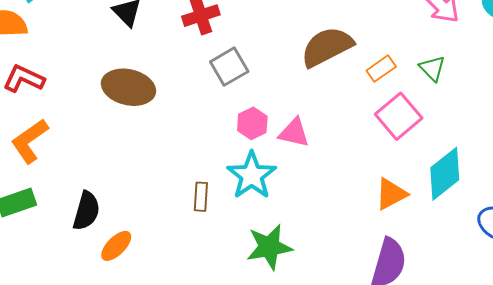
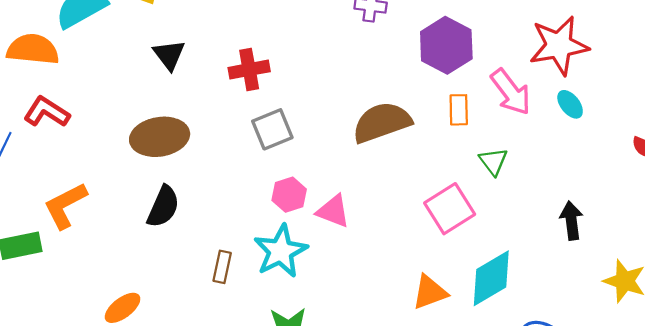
orange rectangle: (381, 69) -> (459, 110), moved, turned -64
brown ellipse: (128, 87) -> (160, 137), turned -30
orange L-shape: (30, 141) -> (65, 205), moved
black semicircle: (86, 211) -> (163, 207), moved

